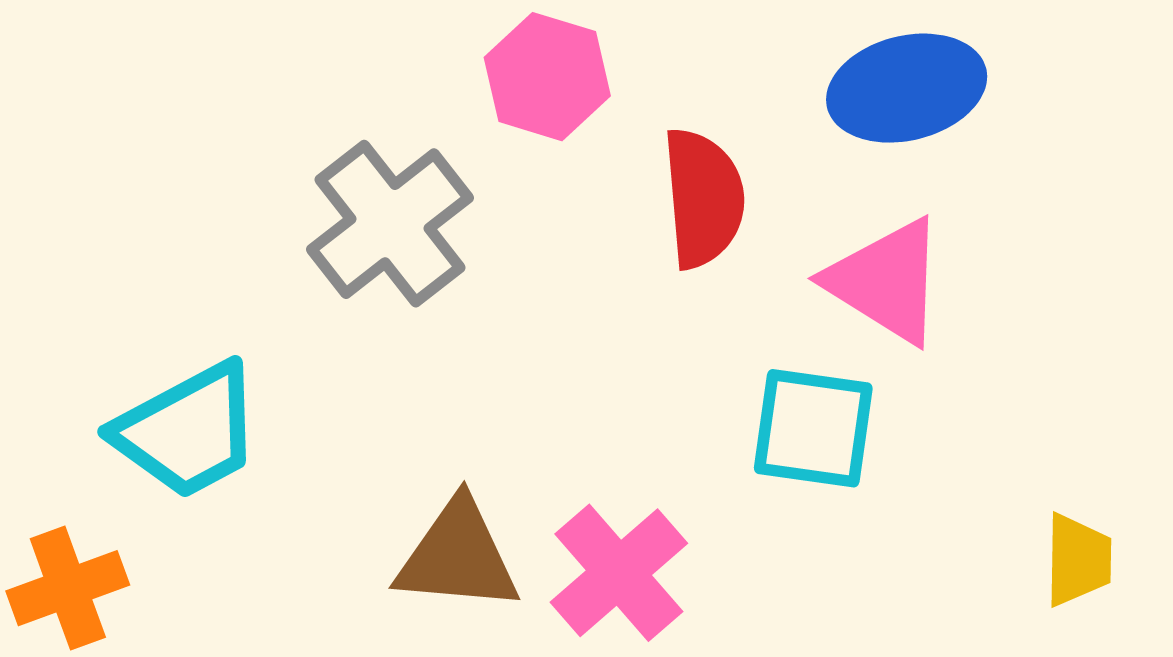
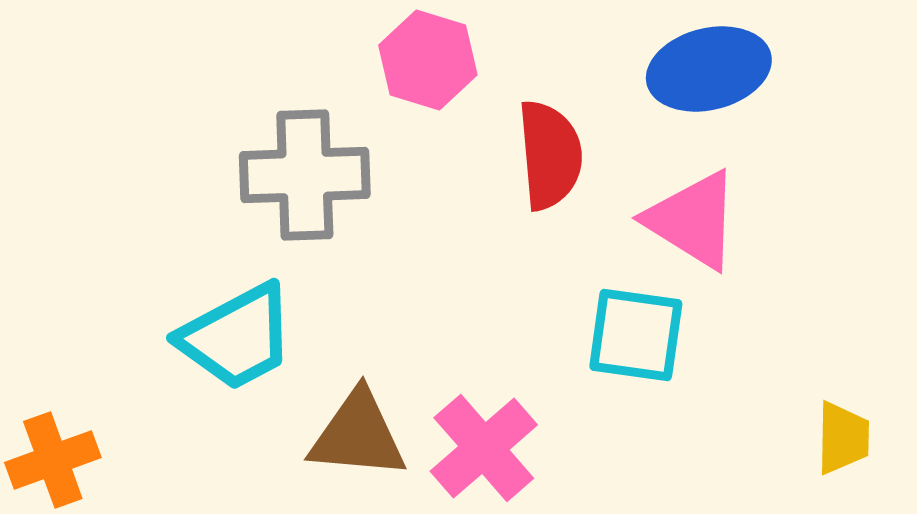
gray cross: (390, 224) -> (305, 175), turned 36
cyan trapezoid: (188, 431) -> (237, 337), moved

